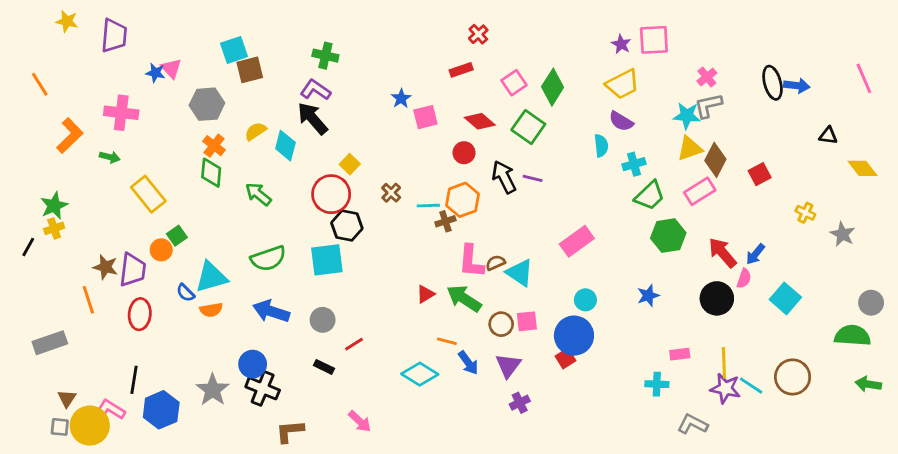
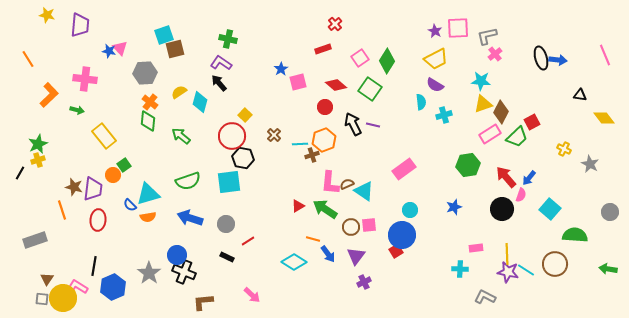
gray L-shape: (708, 106) -> (487, 36), moved
black arrow: (313, 118) -> (219, 83), size x0.7
green trapezoid: (650, 196) -> (517, 137), moved
green semicircle: (853, 336) -> (575, 235), moved

